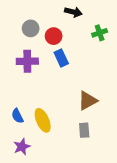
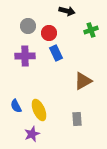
brown triangle: (88, 101) -> (83, 81), moved
purple star: (22, 147) -> (32, 134), moved

